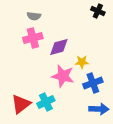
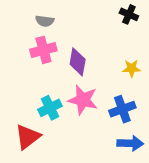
purple diamond: (59, 47) -> (78, 62), turned -65
yellow star: (82, 62) -> (132, 68), moved
cyan cross: (46, 102) -> (50, 108), moved

